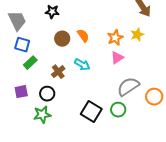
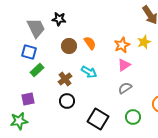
gray trapezoid: (17, 21) -> (36, 28), moved
gray semicircle: (128, 87) -> (125, 88), moved, size x0.6
black circle: (47, 94) -> (67, 101), moved
green circle: (118, 110) -> (133, 117), moved
green star: (42, 115) -> (19, 121), moved

